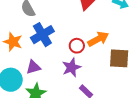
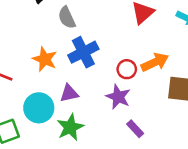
purple star: (71, 67) -> (118, 97), turned -30

